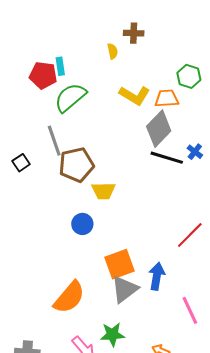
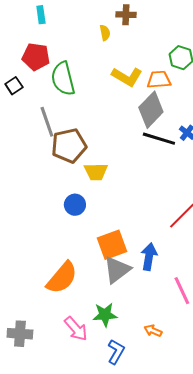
cyan rectangle: (60, 66) -> (41, 15), moved
green semicircle: (70, 97) -> (63, 79), turned -64
black square: (21, 163) -> (14, 86), moved

